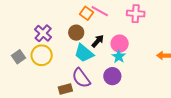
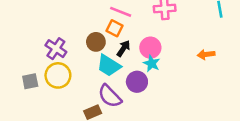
orange square: (87, 13) -> (115, 28), moved
gray square: (18, 57) -> (30, 81), turned 32
purple circle: (112, 76) -> (137, 82), moved

